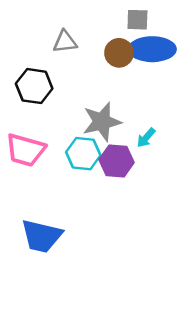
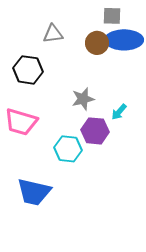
gray star: (102, 122) -> (83, 99), size x0.7
cyan hexagon: (83, 154) -> (68, 149), moved

